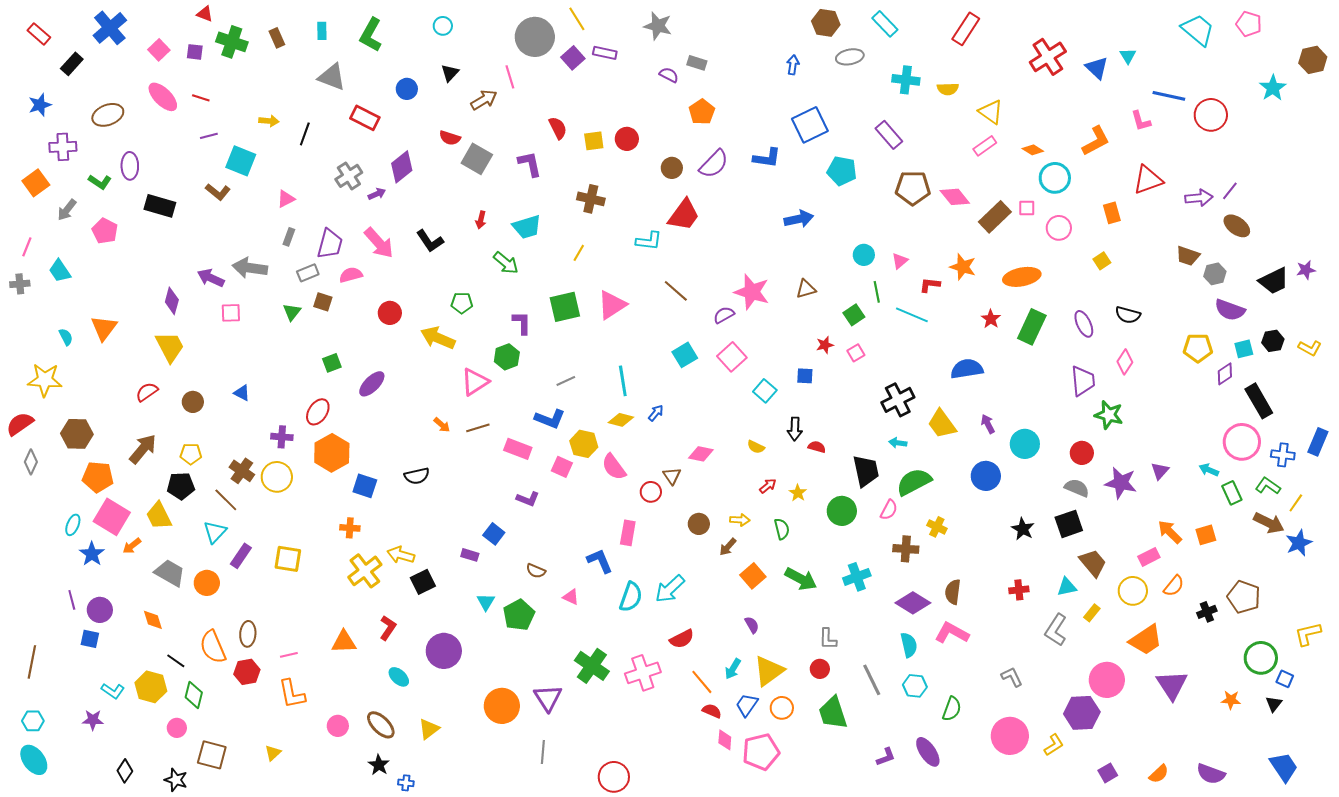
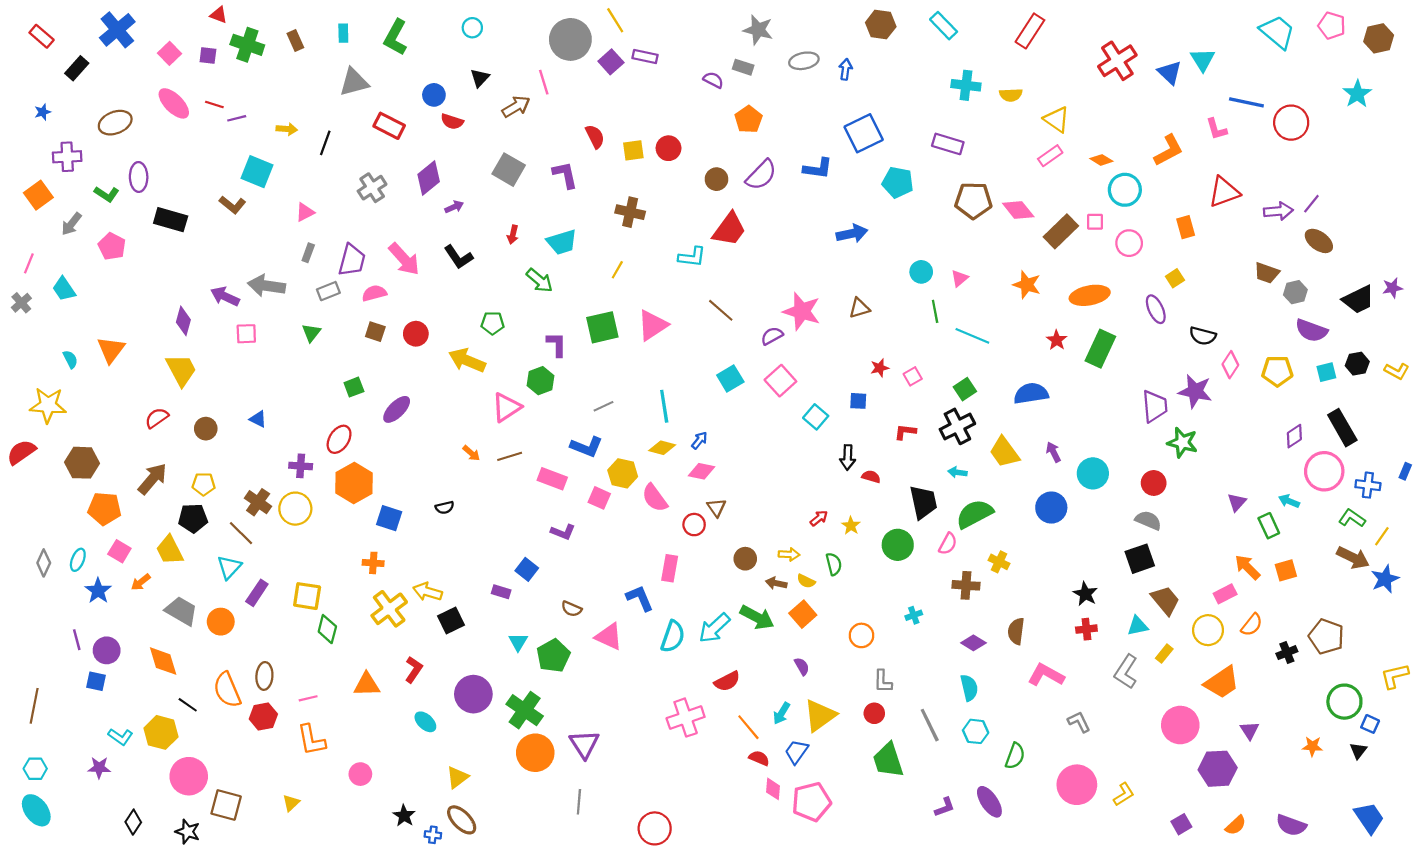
gray star: (658, 26) -> (758, 30), moved
cyan triangle: (1128, 56) -> (1203, 60), size x1.4
gray ellipse: (850, 57) -> (804, 61), moved
brown hexagon: (1313, 60) -> (1379, 38), moved
gray triangle: (332, 77) -> (354, 82), turned -36
blue star: (40, 105) -> (43, 112), size x0.7
purple rectangle: (889, 135) -> (948, 144), turned -32
purple line: (209, 136) -> (237, 118), moved
red semicircle: (450, 138) -> (452, 122), moved
purple arrow: (377, 194) -> (454, 207), moved
gray cross: (20, 284) -> (21, 303), turned -36
red L-shape: (930, 285) -> (905, 432), moved
brown square: (323, 302) -> (375, 332), moved
green square: (854, 315) -> (965, 389), moved
purple ellipse: (1084, 324) -> (1156, 309), moved
pink diamond: (1125, 362) -> (1230, 365), moved
purple diamond: (1225, 374) -> (1294, 436), moved
blue rectangle: (1318, 442) -> (1405, 471), size x0.6
yellow semicircle: (756, 447) -> (806, 581), moved
pink diamond: (701, 454) -> (702, 471), moved
gray diamond: (31, 462) -> (44, 563), moved
black semicircle: (417, 476) -> (445, 508), size x0.7
purple star: (1121, 483) -> (1195, 391), moved
green rectangle: (1232, 493) -> (1269, 526), moved
pink square: (112, 517) -> (119, 551), size x0.6
black star: (1023, 529) -> (1085, 594), moved
brown arrow: (728, 547) -> (776, 583), turned 60
cyan cross: (857, 577) -> (914, 615), size x0.6
green arrow: (801, 579) -> (757, 617), moved
pink triangle: (571, 597) -> (609, 637), size x1.6
purple diamond: (913, 603) -> (973, 643), size x0.7
orange diamond: (153, 620) -> (163, 661), size x1.4
pink L-shape: (952, 633) -> (1046, 675), moved
green cross: (592, 666) -> (525, 710), moved
purple triangle: (1172, 685) -> (1250, 730), size x0.6
green diamond: (194, 695) -> (327, 629), moved
orange circle: (782, 708) -> (861, 635), moved
purple hexagon: (1082, 713) -> (1218, 769), moved
brown ellipse: (381, 725) -> (462, 820), moved
pink circle: (177, 728) -> (189, 776), size x1.8

